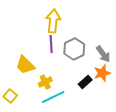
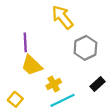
yellow arrow: (53, 21) -> (62, 17), turned -45
purple line: (51, 44) -> (25, 42), moved

